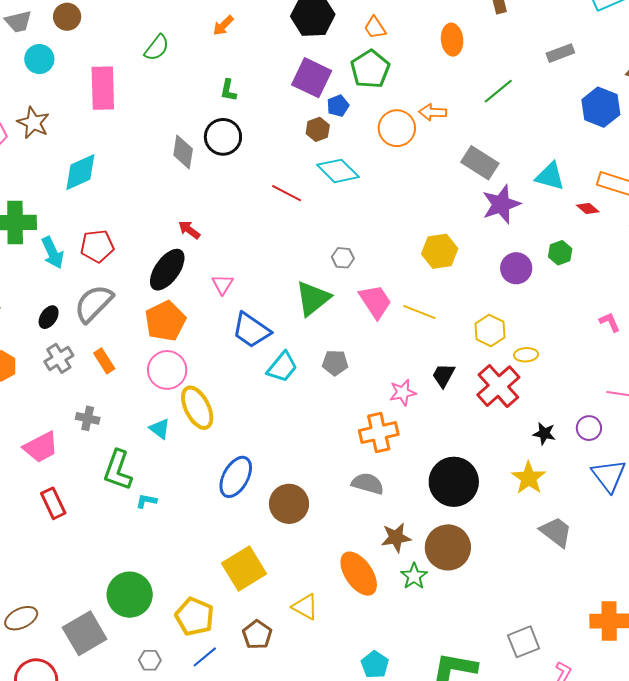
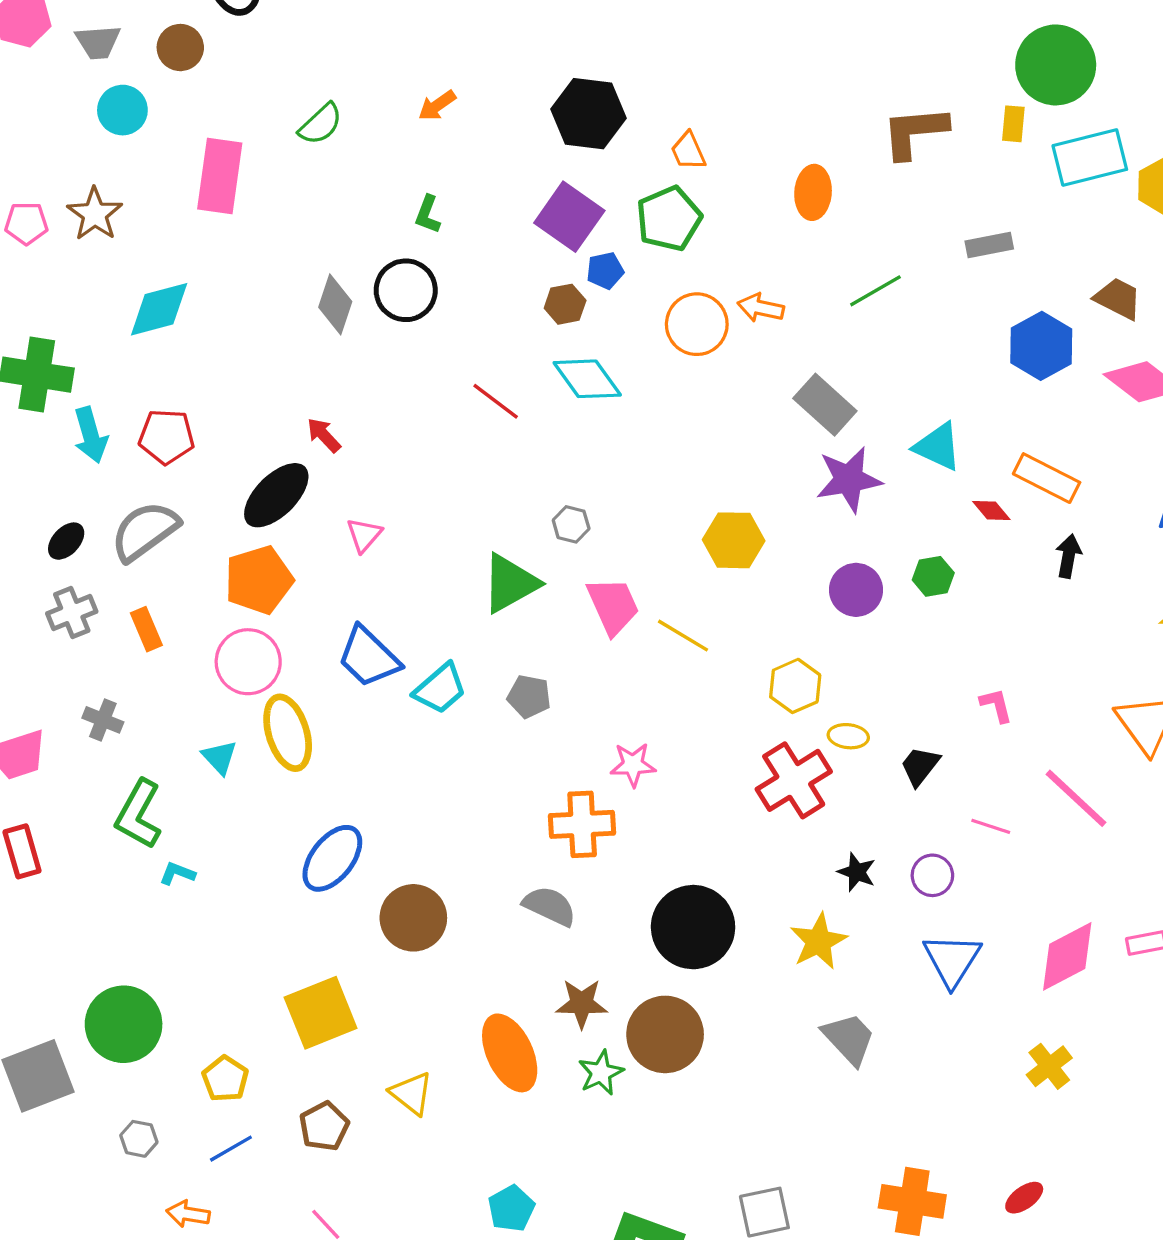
blue trapezoid: (251, 330) -> (369, 657), moved
black trapezoid: (443, 375) -> (920, 766), moved
yellow pentagon: (195, 617) -> (225, 1079), size x0.7

